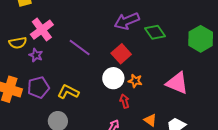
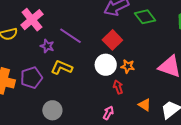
purple star: (36, 55) -> (47, 46), moved
yellow L-shape: (68, 92) -> (62, 68), moved

